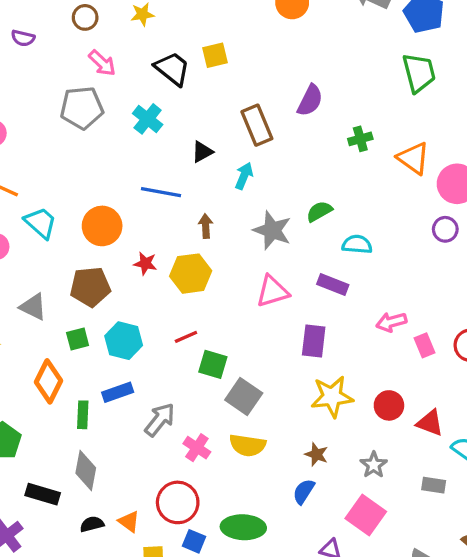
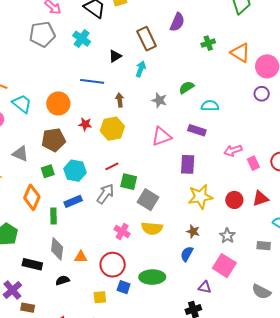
gray star: (272, 230) -> (159, 100), size x0.7
gray arrow: (160, 420) -> (105, 194), moved
red triangle: (430, 423) -> (260, 198), moved, turned -36
orange triangle: (129, 522) -> (81, 257), moved, turned -32

